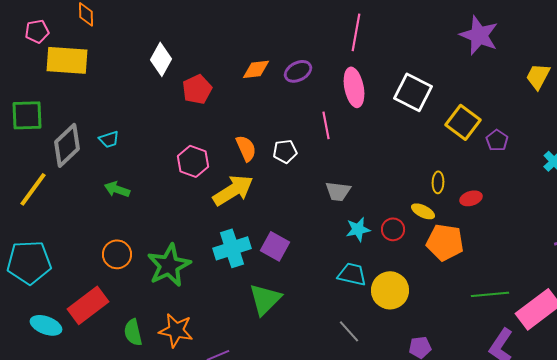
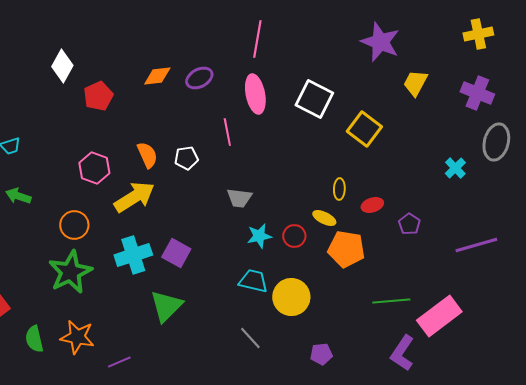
yellow trapezoid: (538, 76) -> (415, 83), moved
purple pentagon: (497, 140) -> (409, 224), moved
orange circle: (117, 254) -> (74, 225), moved

